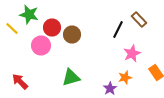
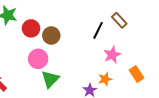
pink circle: (41, 46) -> (38, 59), moved
green triangle: (71, 78) -> (50, 79), turned -30

